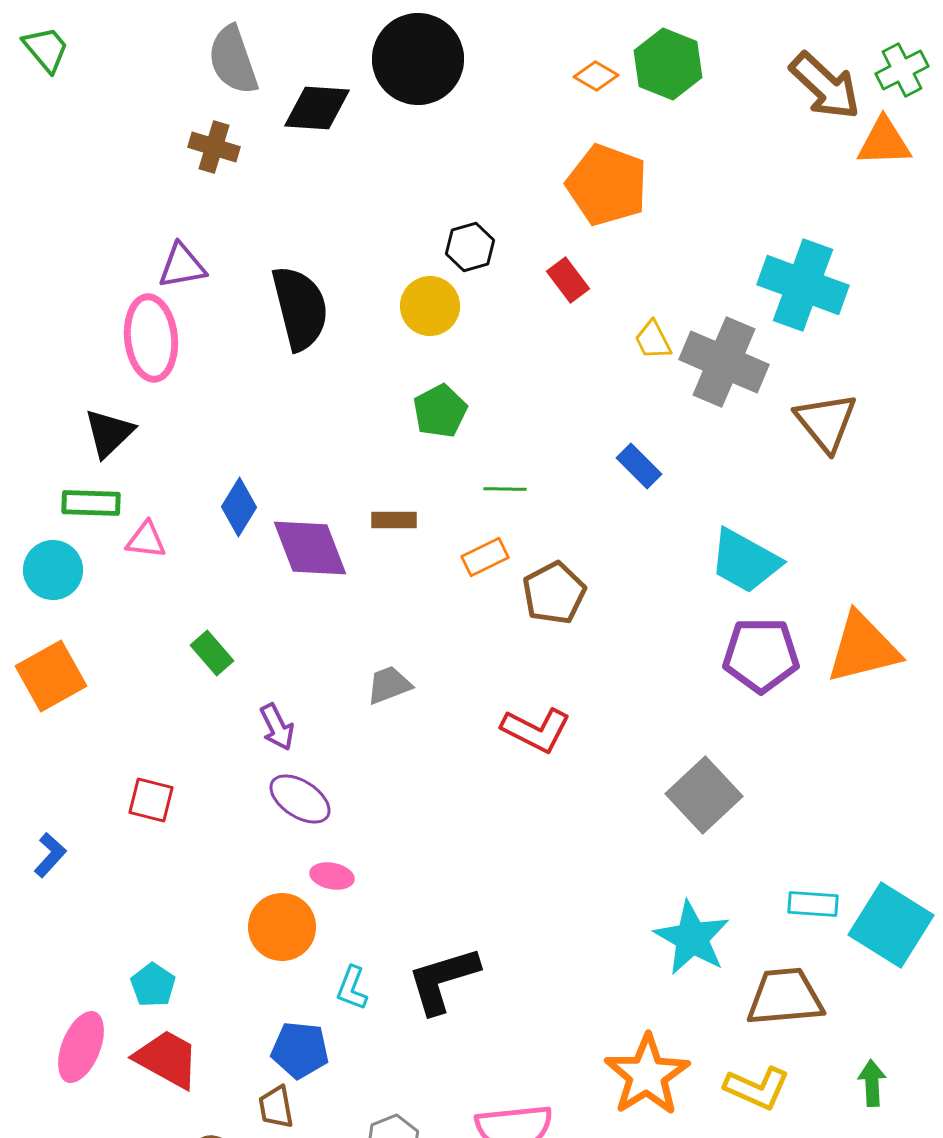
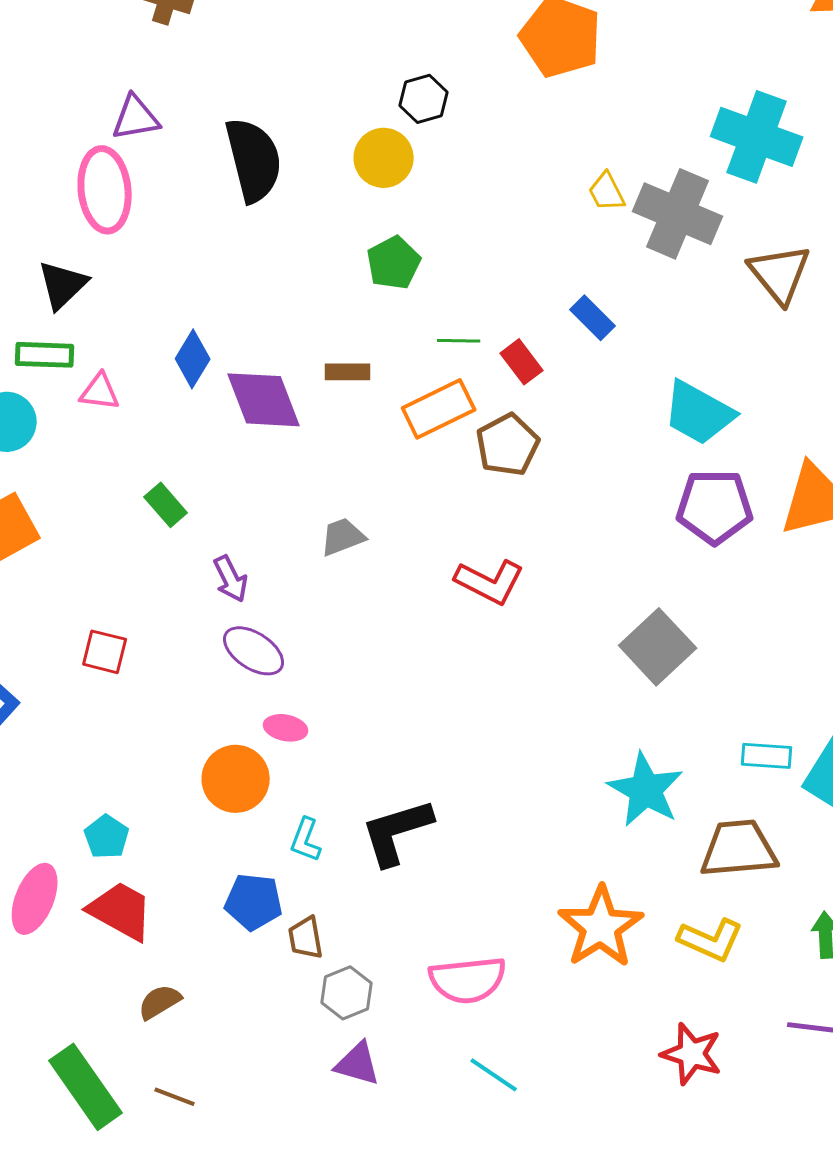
red rectangle: (568, 280) -> (522, 362), moved
orange rectangle: (485, 557) -> (439, 409), size x1.5
brown trapezoid: (276, 1107) -> (306, 938), moved

